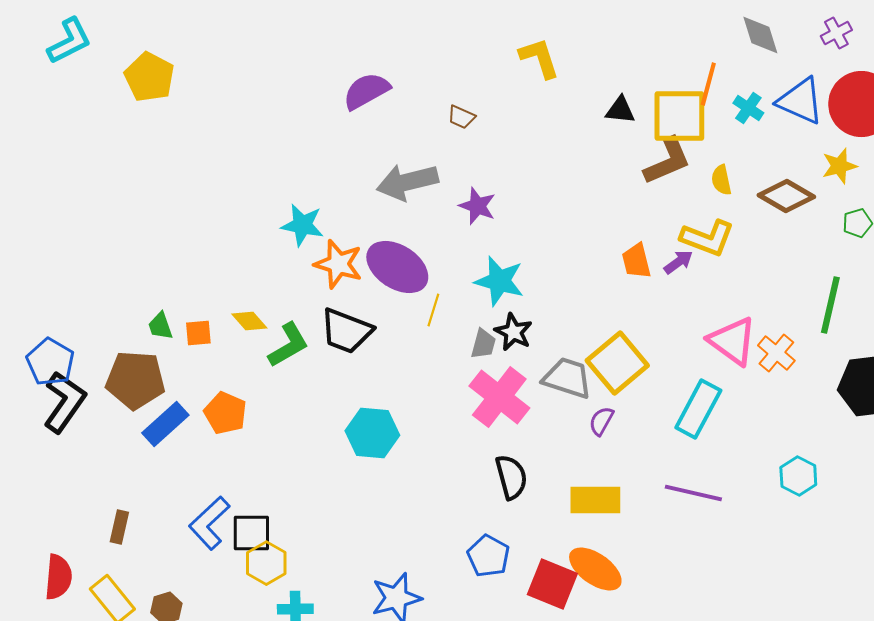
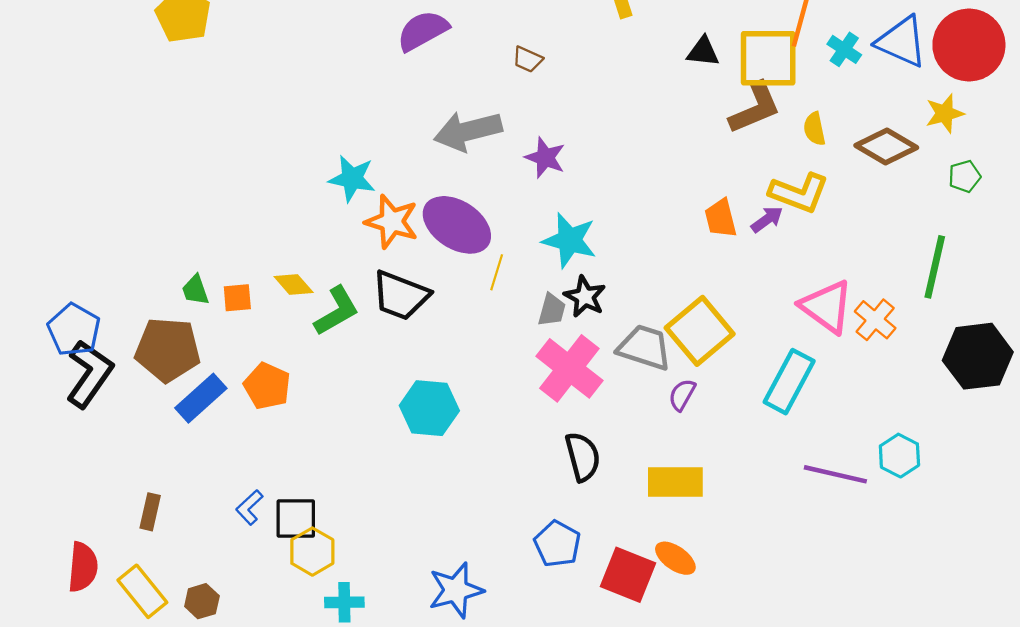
purple line: (693, 493) -> (835, 474), moved
blue L-shape: (209, 523) -> (249, 507), size x0.6
orange ellipse: (595, 569) -> (675, 558), size x0.7

